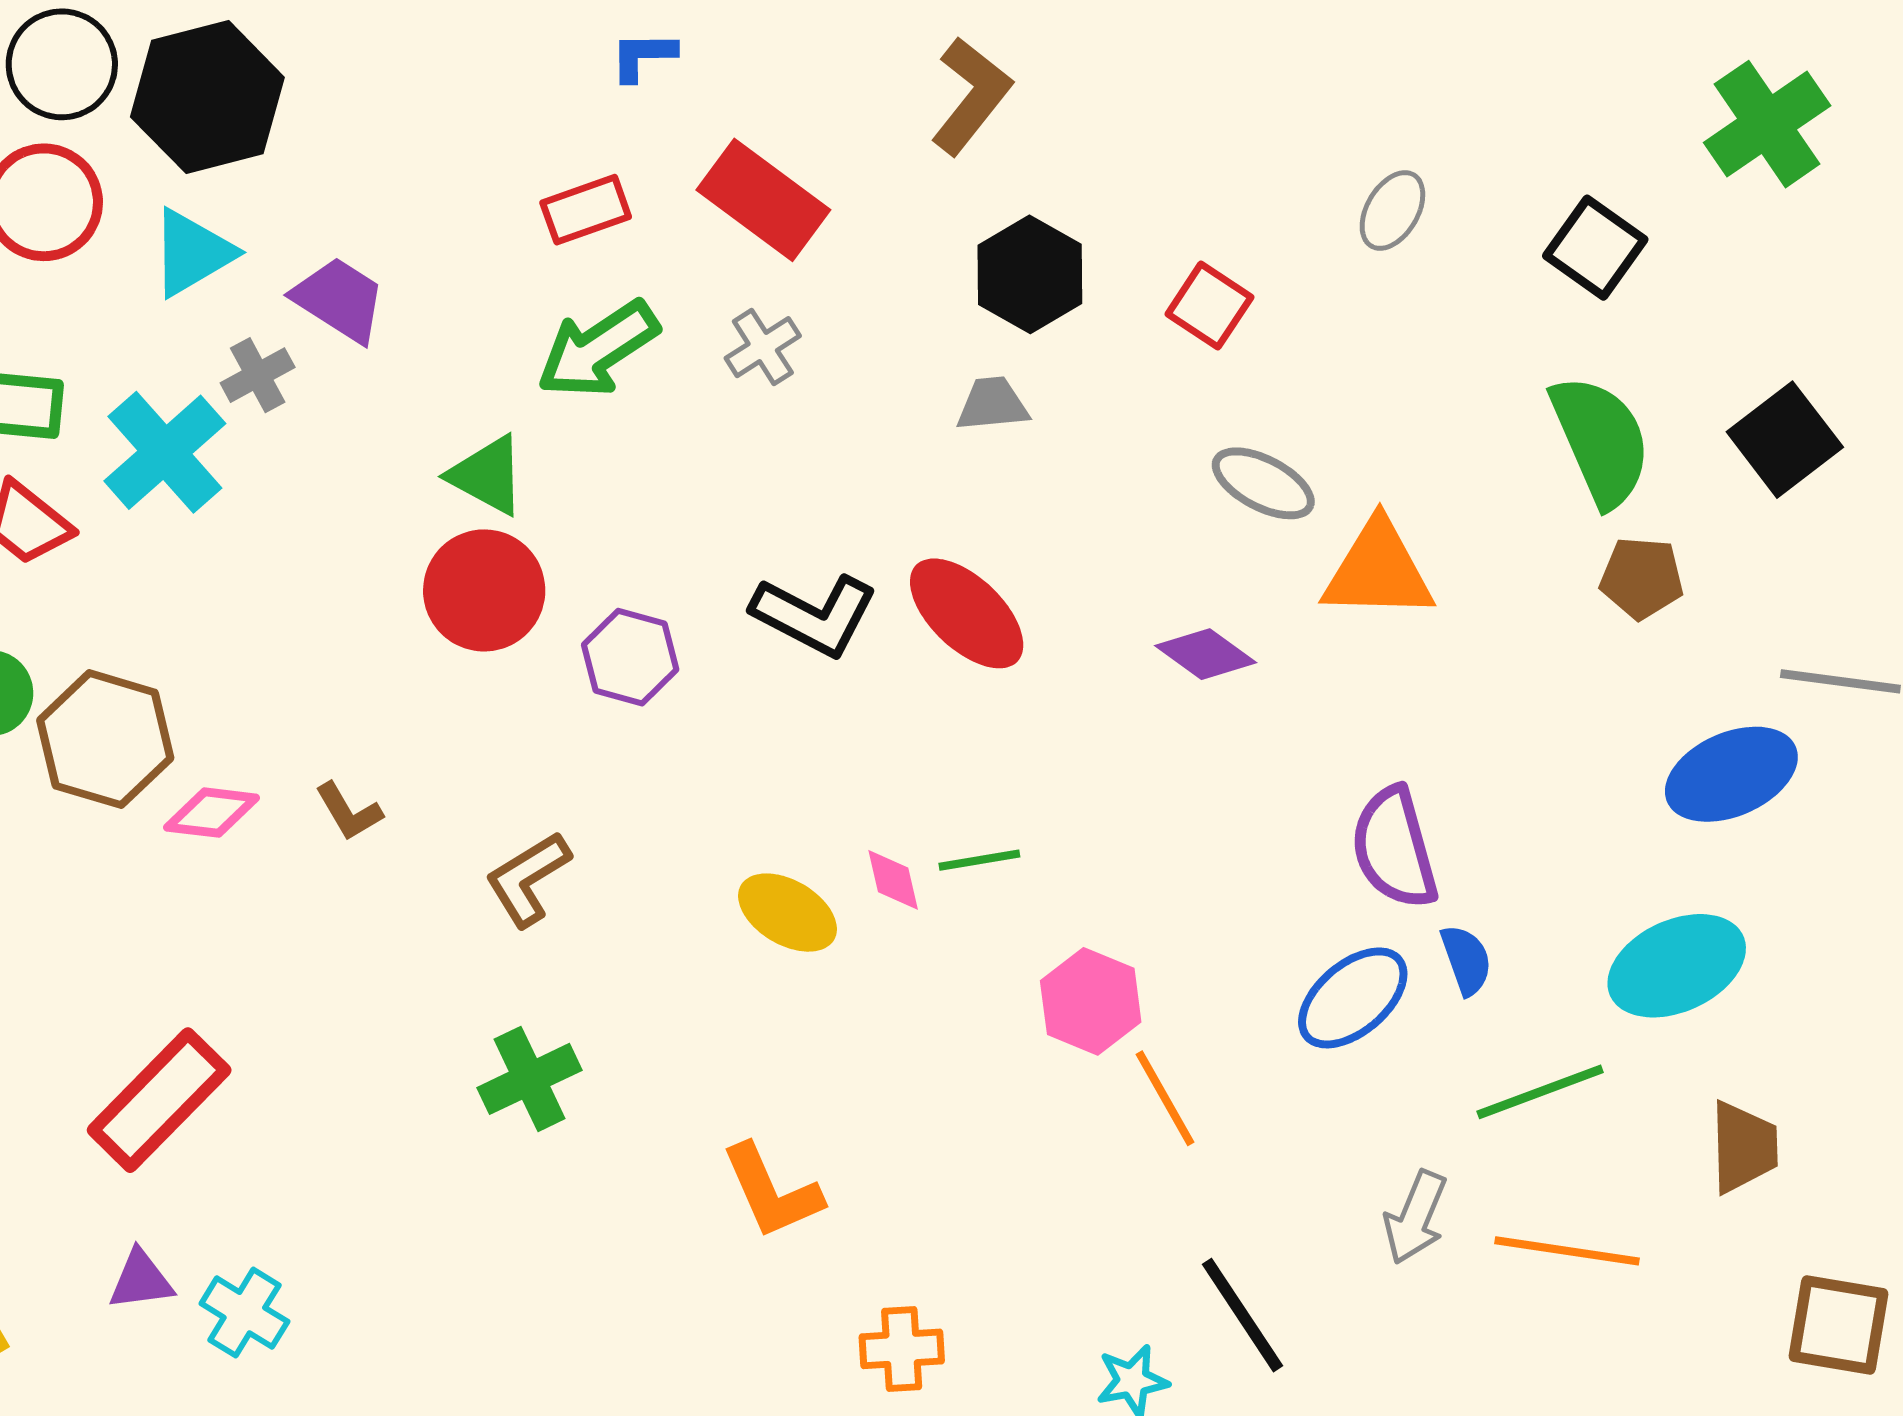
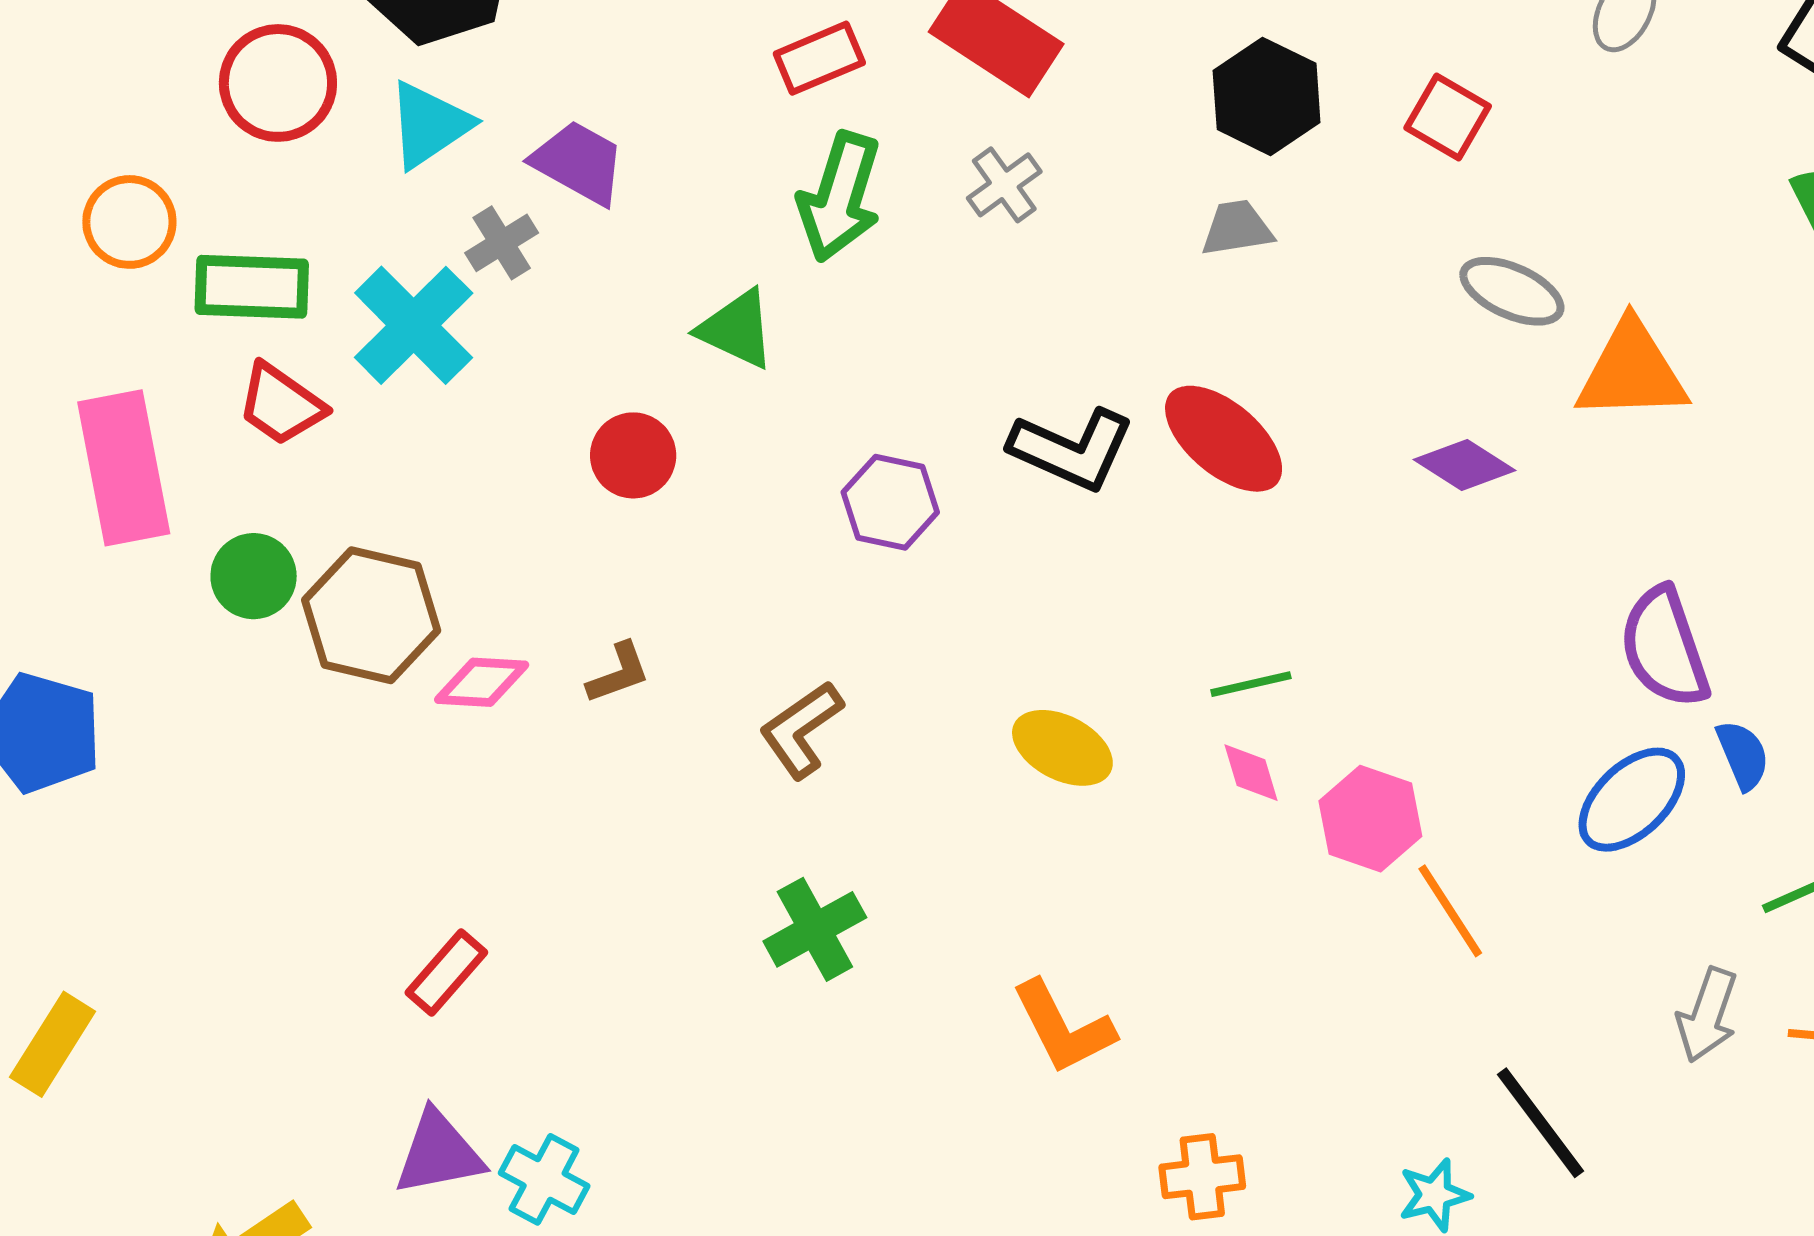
green arrow: (598, 349) -> (840, 197), turned -36
red circle: (484, 590) -> (633, 455), moved, size x0.7
brown L-shape: (349, 812) -> (618, 673), turned -76
pink diamond: (893, 880) -> (1251, 773), moved
red rectangle: (159, 1100) -> (446, 972), size x0.6
purple triangle: (141, 1280) -> (439, 1153), size x1.4

